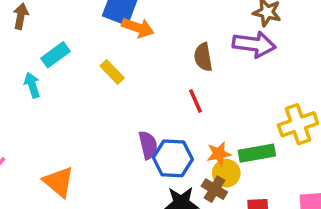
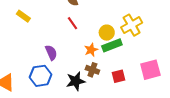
blue hexagon: (173, 158) -> (41, 76), moved
yellow circle: (226, 173) -> (107, 33), moved

